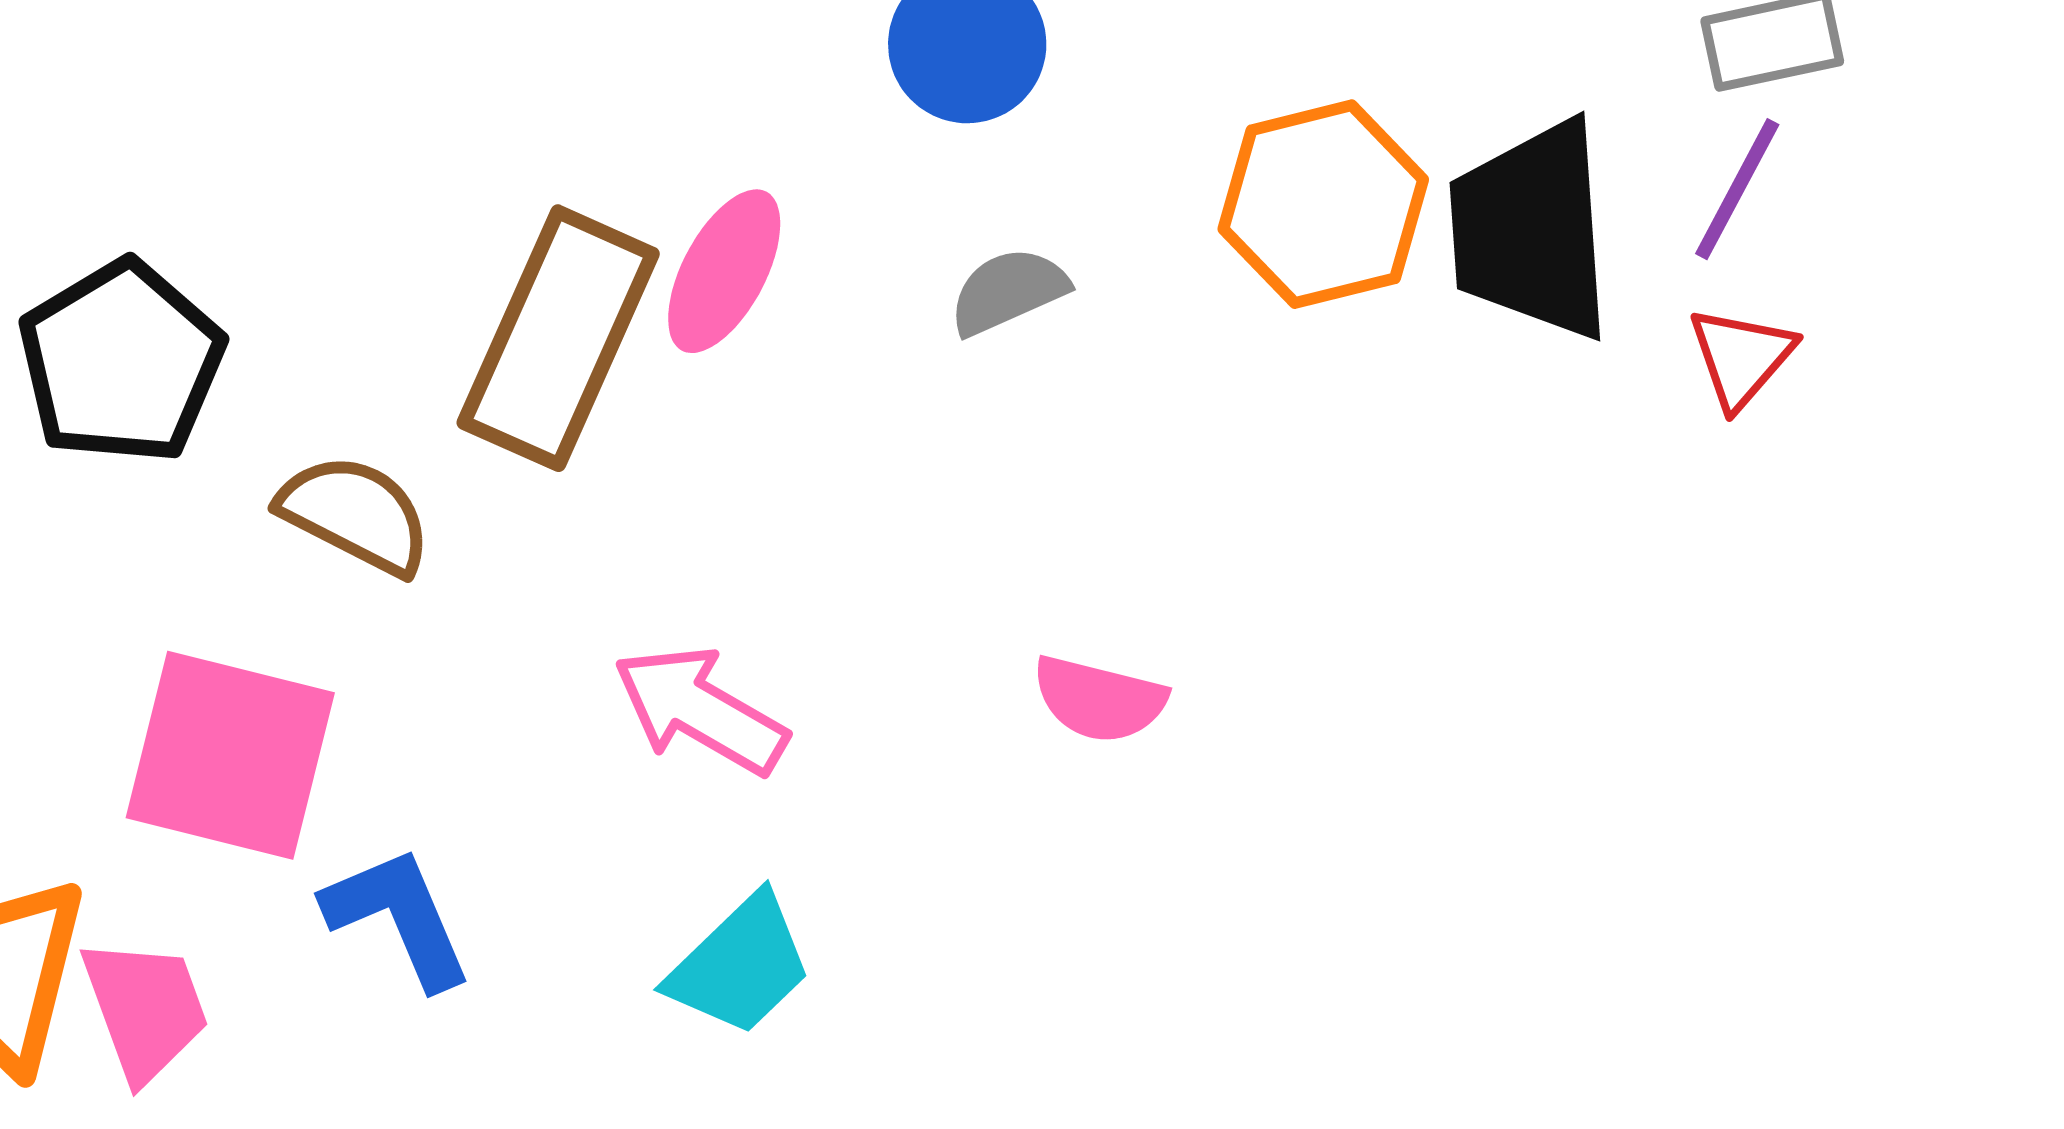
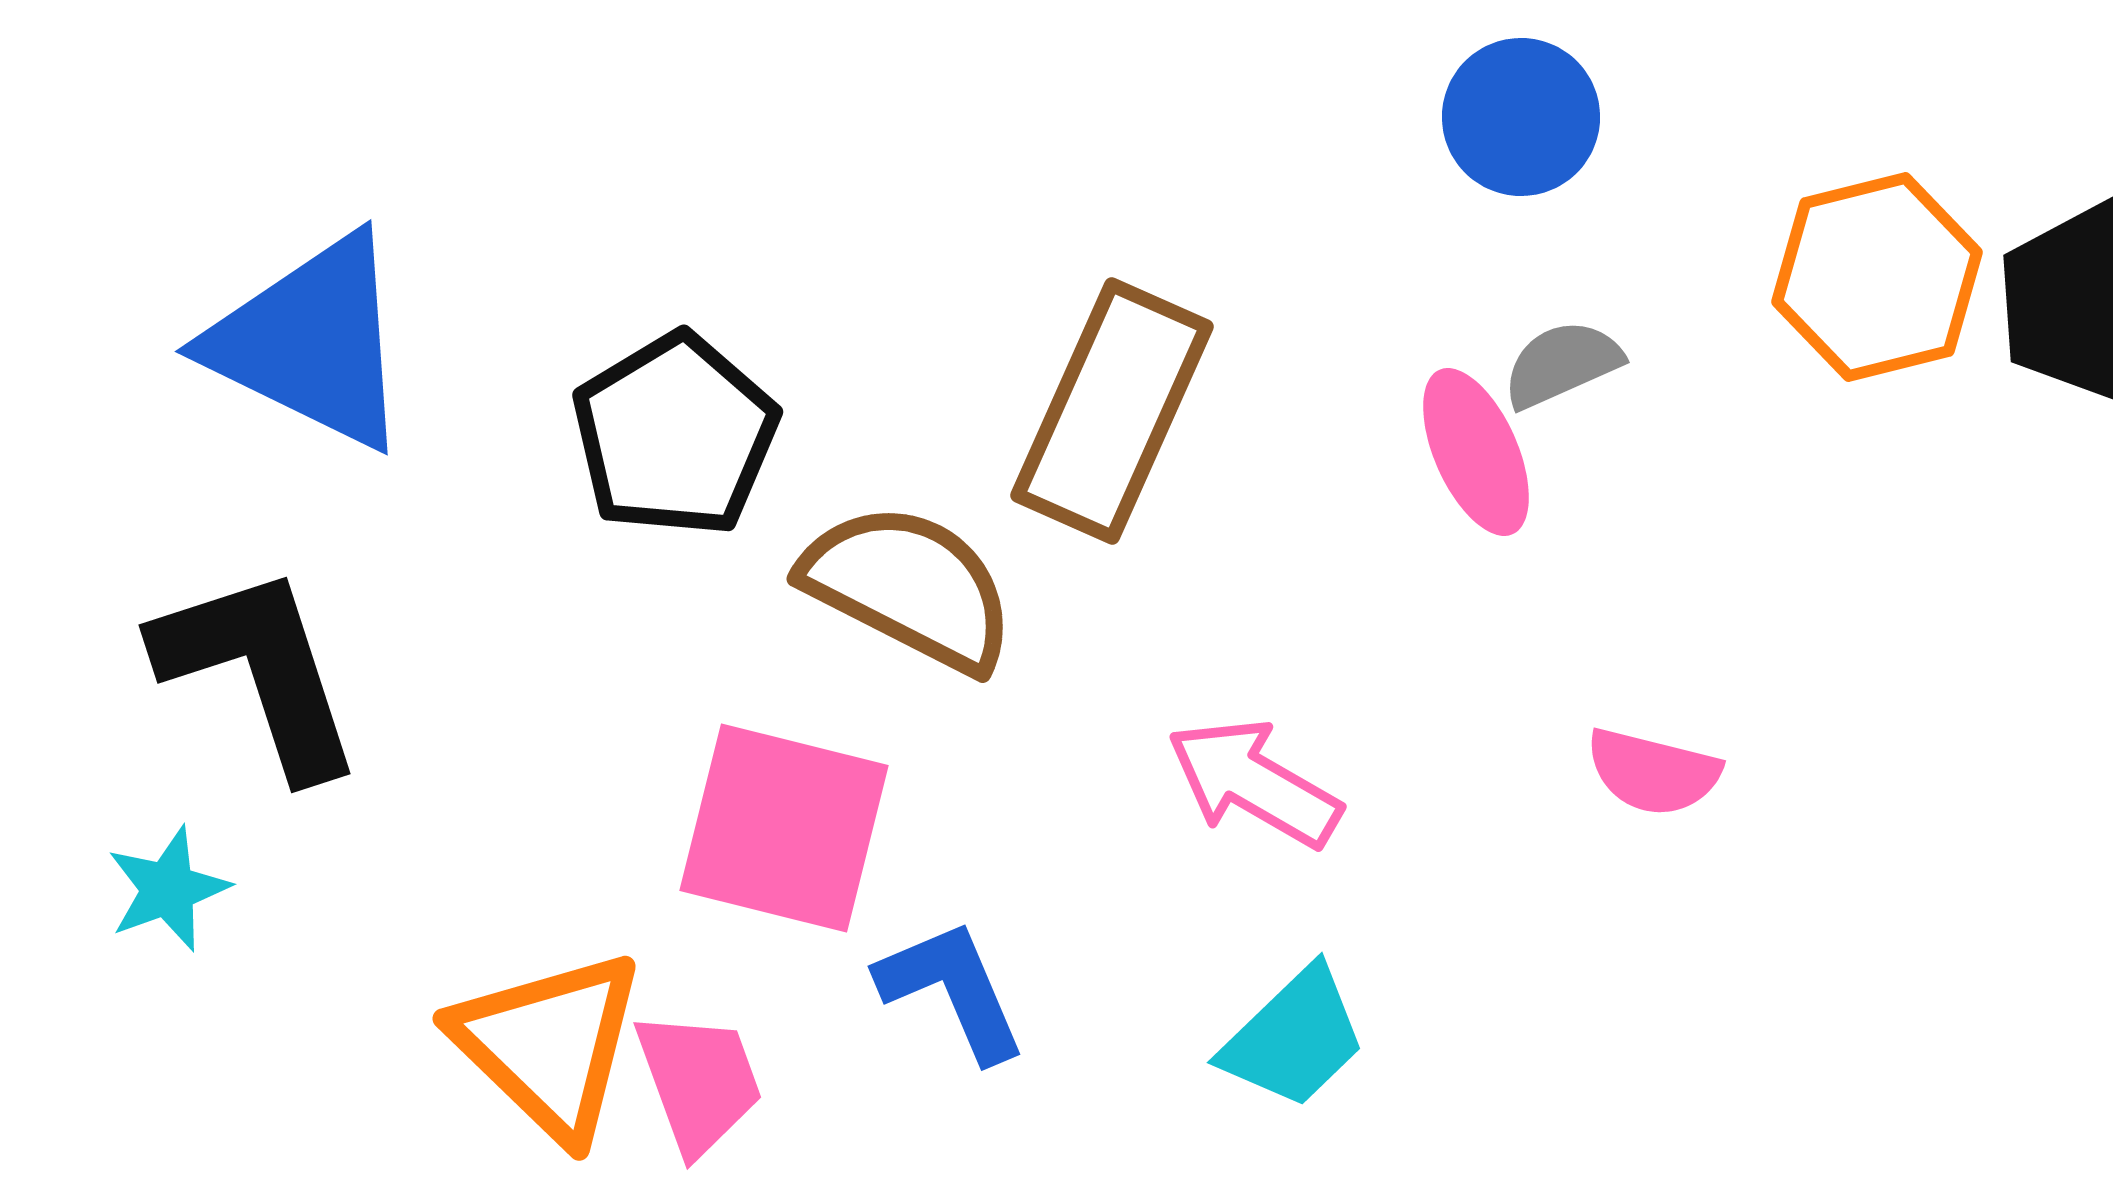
pink ellipse: (724, 271) -> (1476, 452), moved, turned -52
brown semicircle: (355, 514) -> (909, 587), size x1.4

